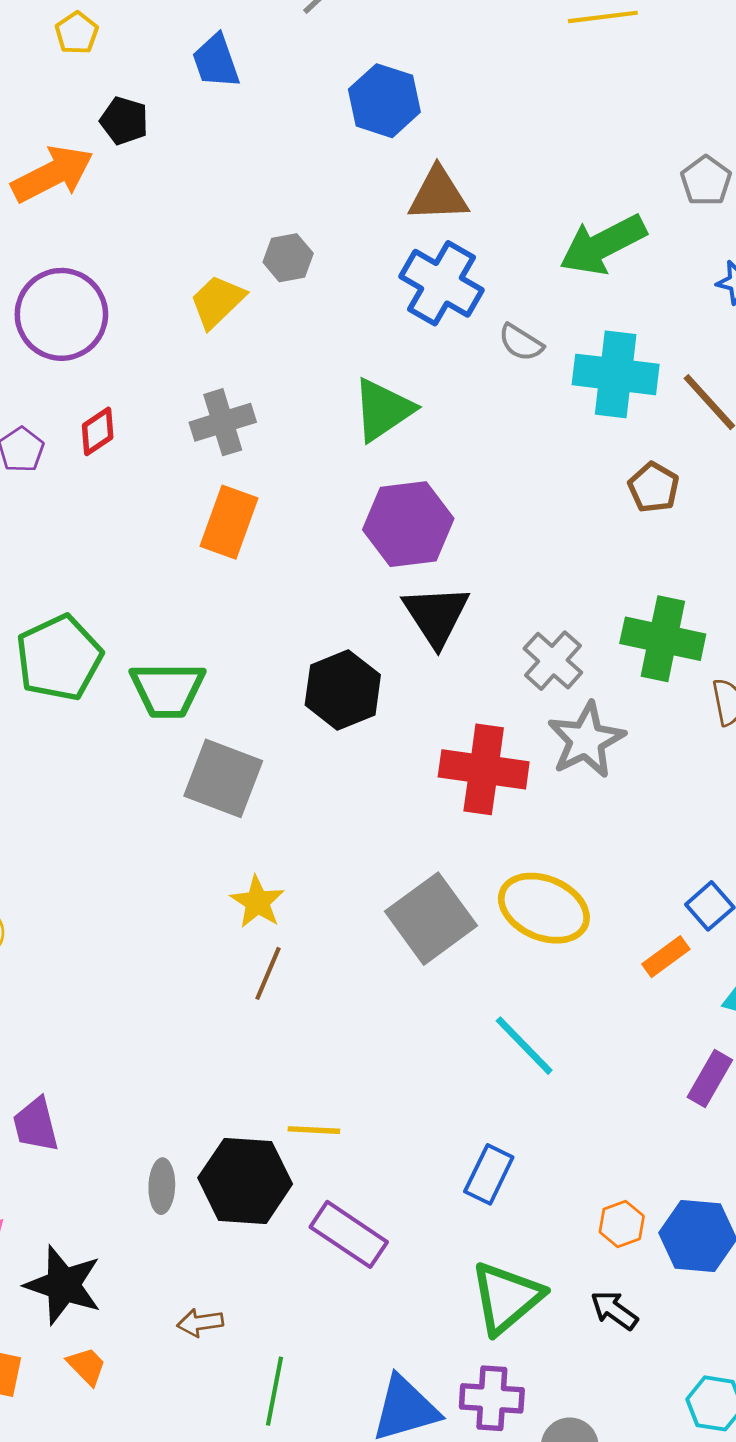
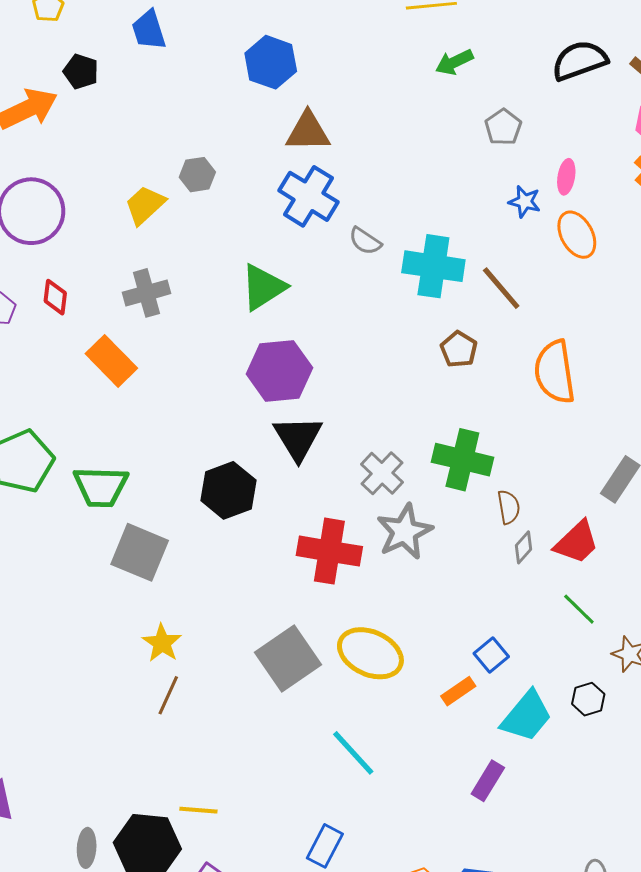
green arrow: (603, 245) -> (454, 62), moved, size x0.6
red diamond: (98, 431) -> (55, 297), turned -51
orange rectangle: (229, 522) -> (111, 361), moved, turned -66

